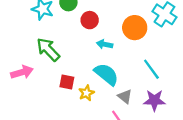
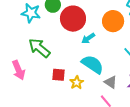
red circle: (90, 20) -> (73, 19), size x1.6
cyan arrow: (105, 44) -> (88, 38), turned -40
pink arrow: (22, 72) -> (19, 70), turned 90

